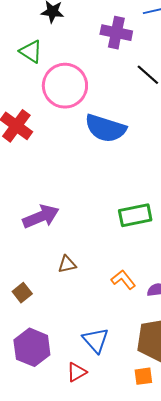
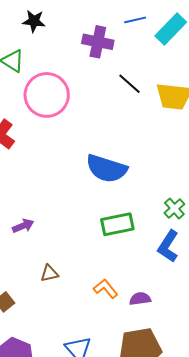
blue semicircle: (105, 128) -> (107, 169), moved
purple arrow: (41, 217) -> (23, 226), size x0.6

